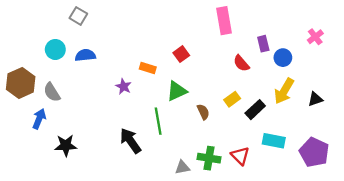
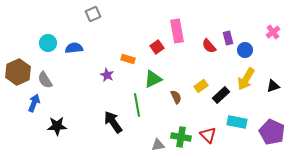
gray square: (78, 16) -> (93, 14), moved, turned 35
pink rectangle: (224, 21) -> (177, 31), moved
red semicircle: (241, 63) -> (209, 46), moved

